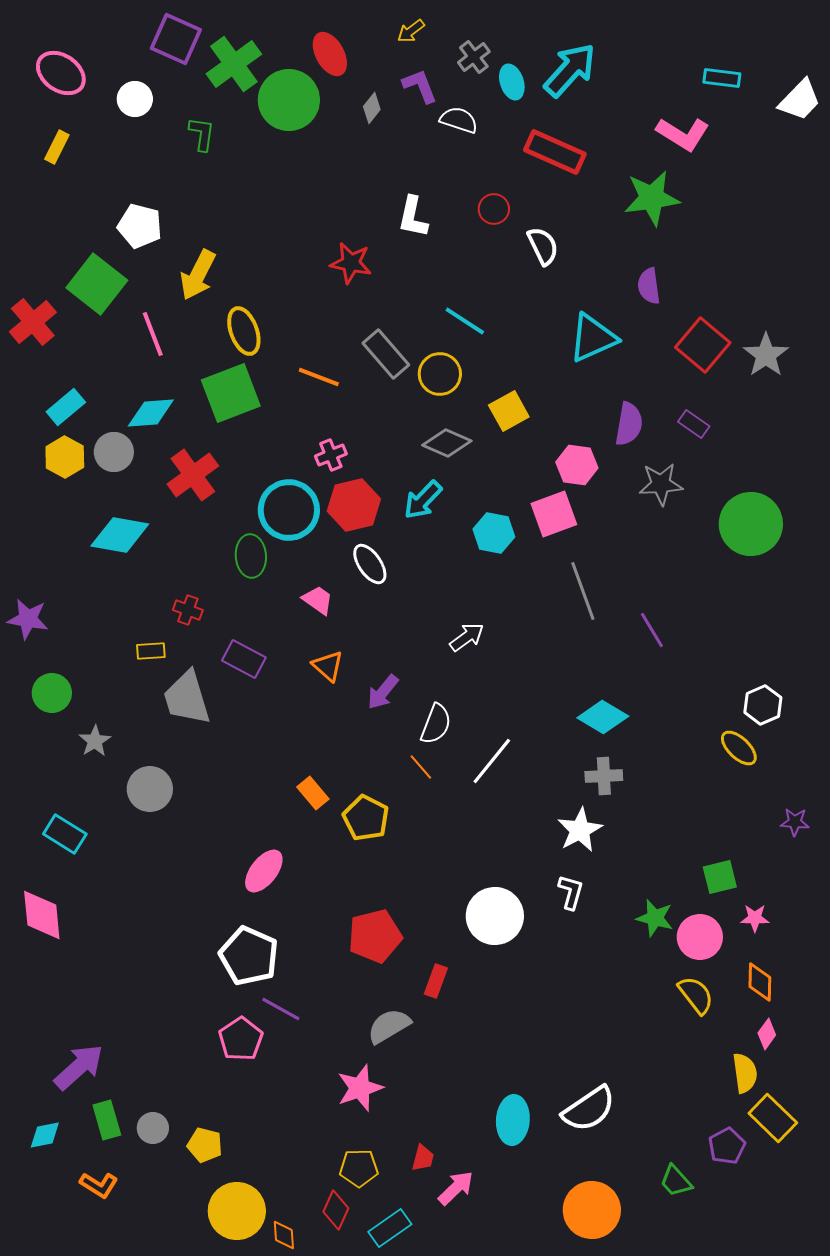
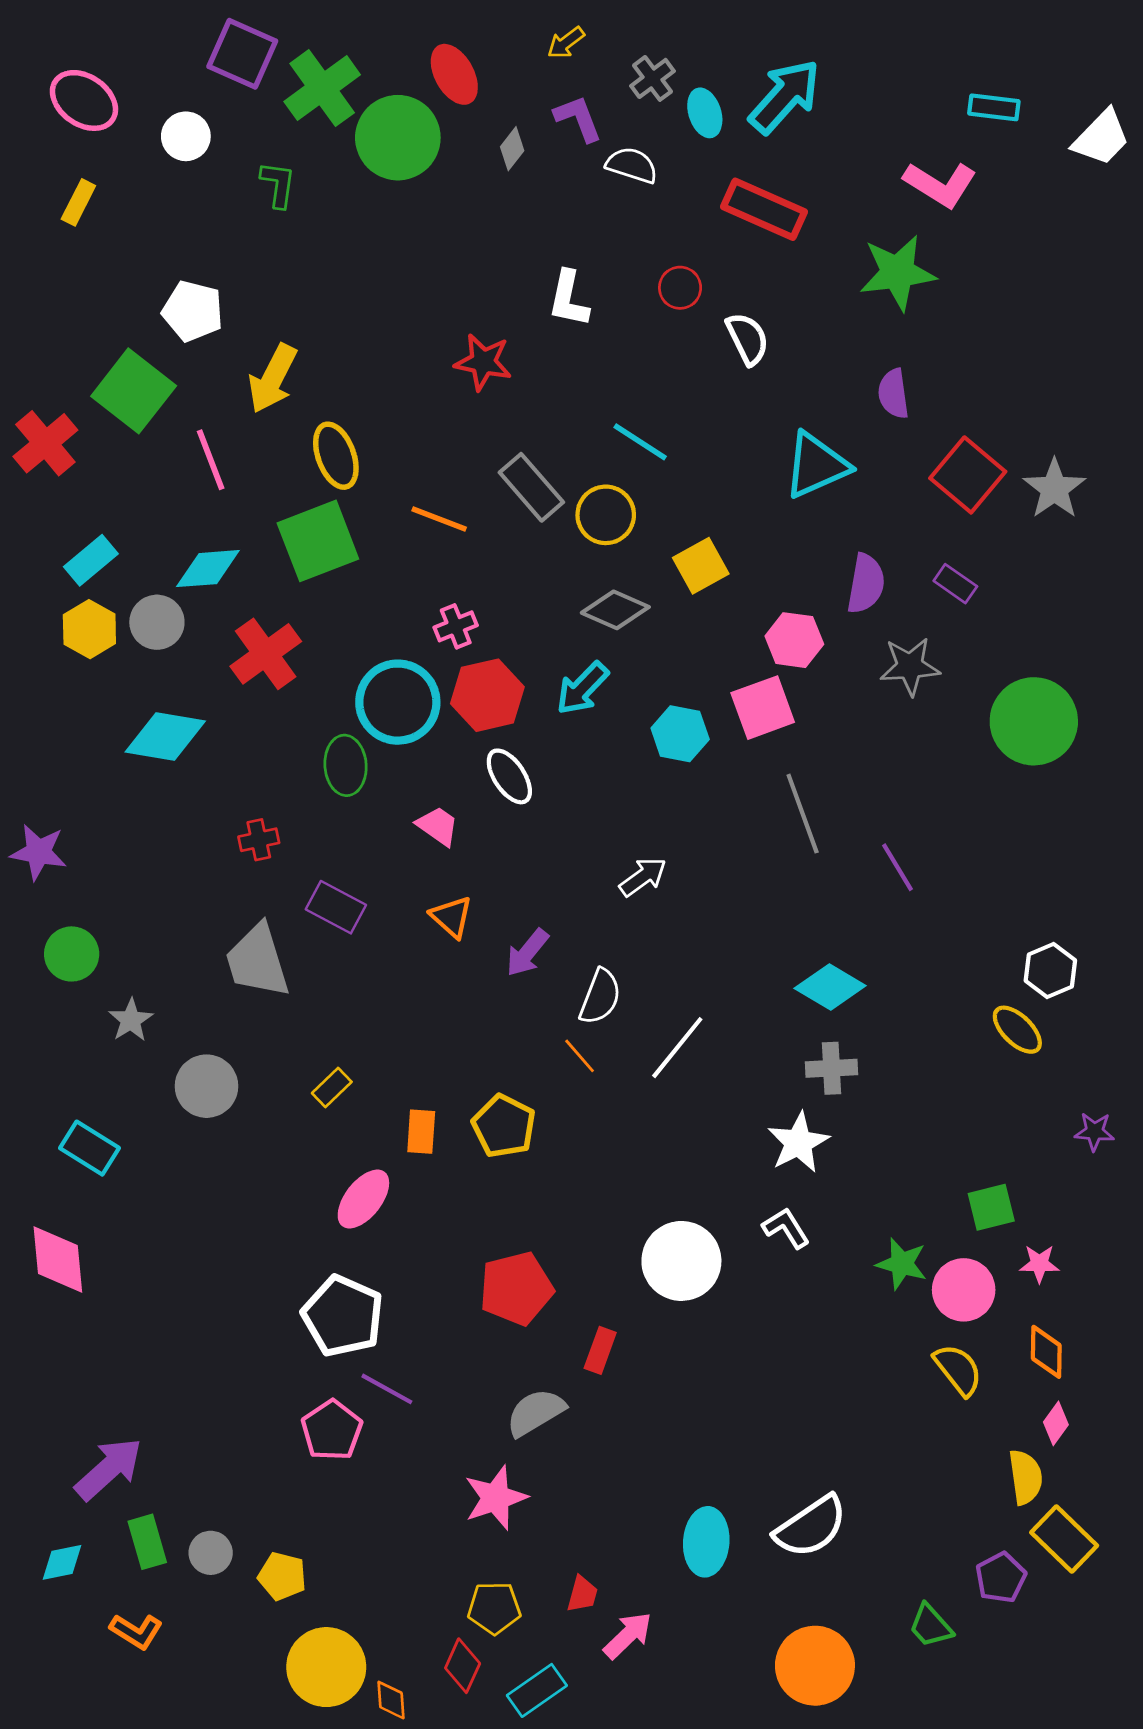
red cross: (188, 610) -> (259, 840), turned -32
yellow rectangle: (151, 651) -> (332, 1088), moved, turned -40
orange rectangle: (313, 793) -> (421, 1132), moved, turned 44
white L-shape: (571, 892) -> (786, 1228), turned -48

